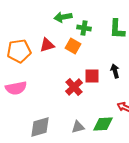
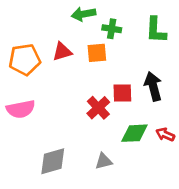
orange square: (73, 46) -> (97, 53), turned -35
black arrow: (115, 71) -> (153, 86), size x1.5
green diamond: (103, 124) -> (134, 133), moved

